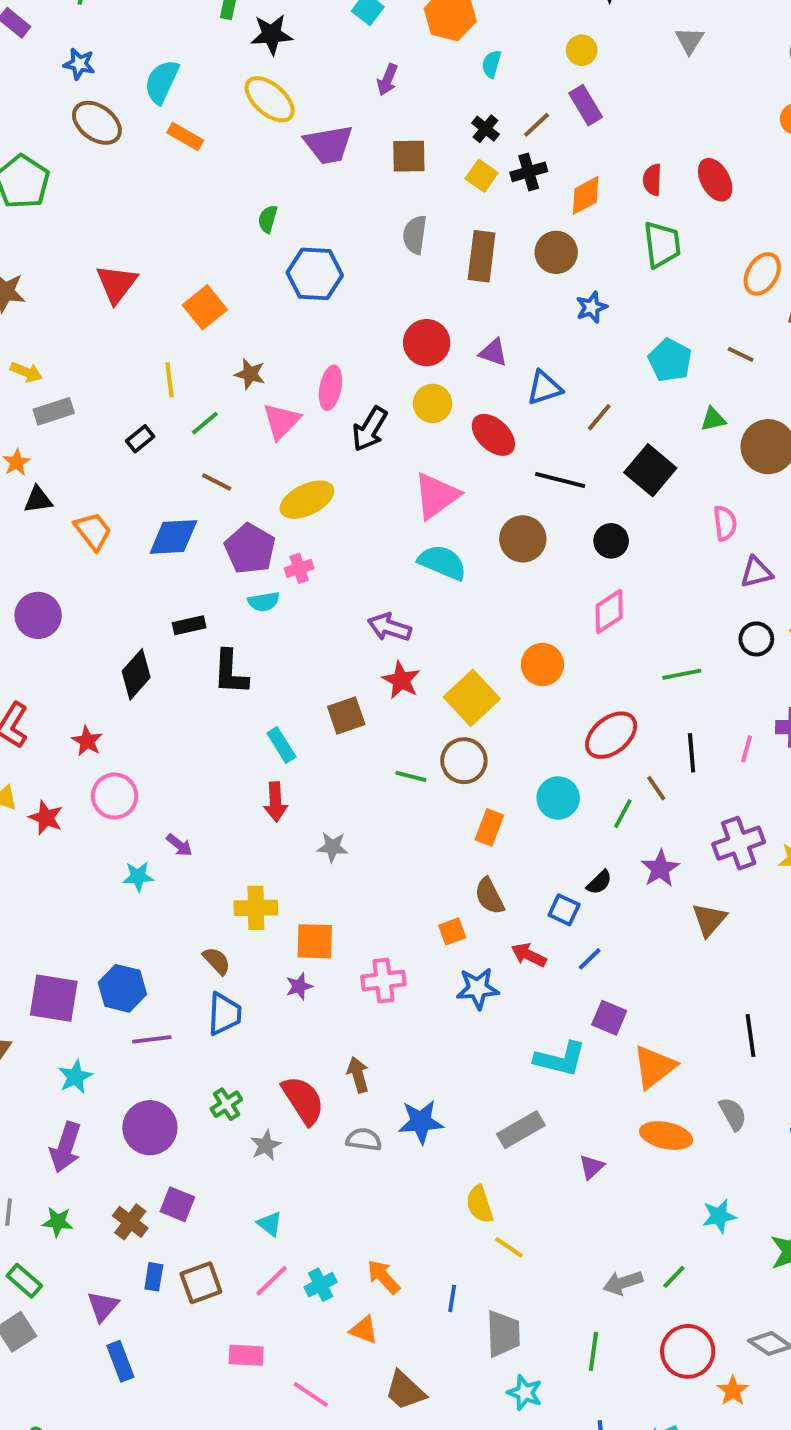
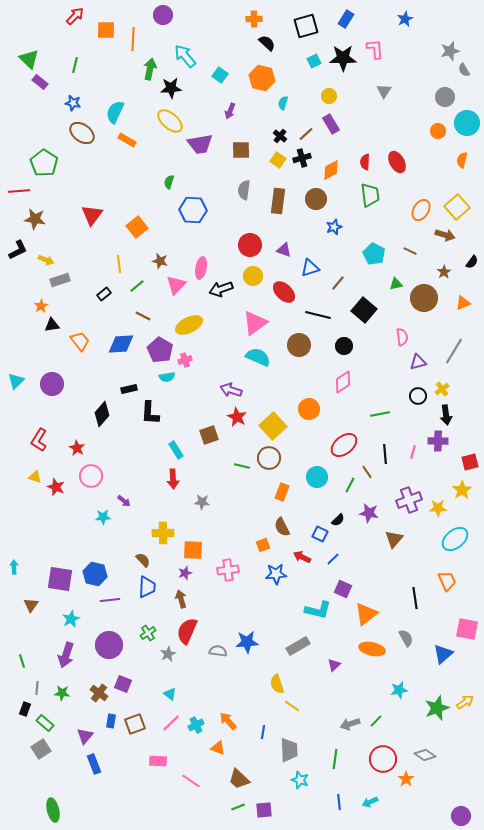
black arrow: (370, 429) -> (221, 289), turned 40
purple star: (660, 869) -> (369, 513), turned -30
brown arrow: (358, 1075) -> (181, 599), moved
red semicircle: (303, 1100) -> (187, 631), turned -124

